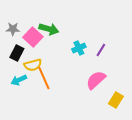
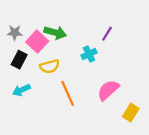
purple line: (101, 50) -> (107, 34), moved
yellow semicircle: (33, 65) -> (50, 66), moved
orange line: (44, 78) -> (68, 93), moved

